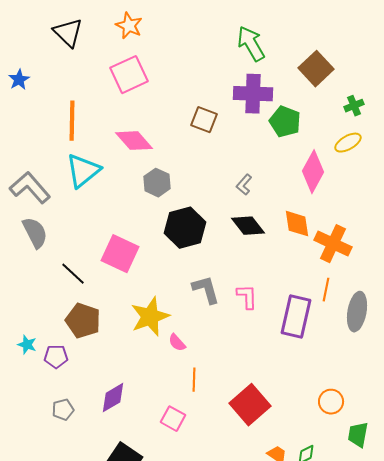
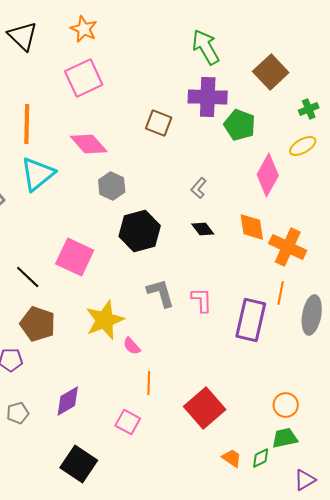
black diamond: (248, 226) -> (203, 229), size x0.7
green trapezoid: (358, 435) -> (285, 438), moved, turned 68

